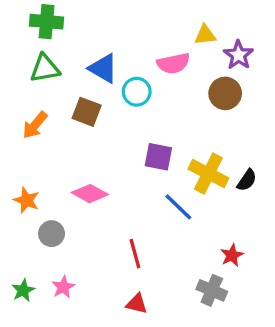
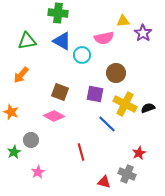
green cross: (47, 22) -> (58, 13), moved
brown circle: (225, 93) -> (116, 73), moved
brown square: (87, 112) -> (60, 92), moved
black semicircle: (247, 180) -> (148, 108), turned -144
orange star: (26, 200) -> (11, 112), moved
green star: (23, 290) -> (14, 152), moved
red triangle: (137, 304) -> (104, 182), moved

